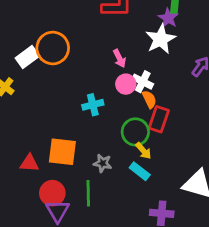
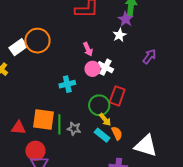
white star: (161, 39) -> (119, 35), size x0.6
orange semicircle: (149, 99) -> (117, 133), moved
green line: (88, 193) -> (59, 124), moved

